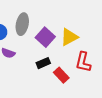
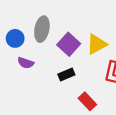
red rectangle: (61, 75) -> (87, 101), moved

